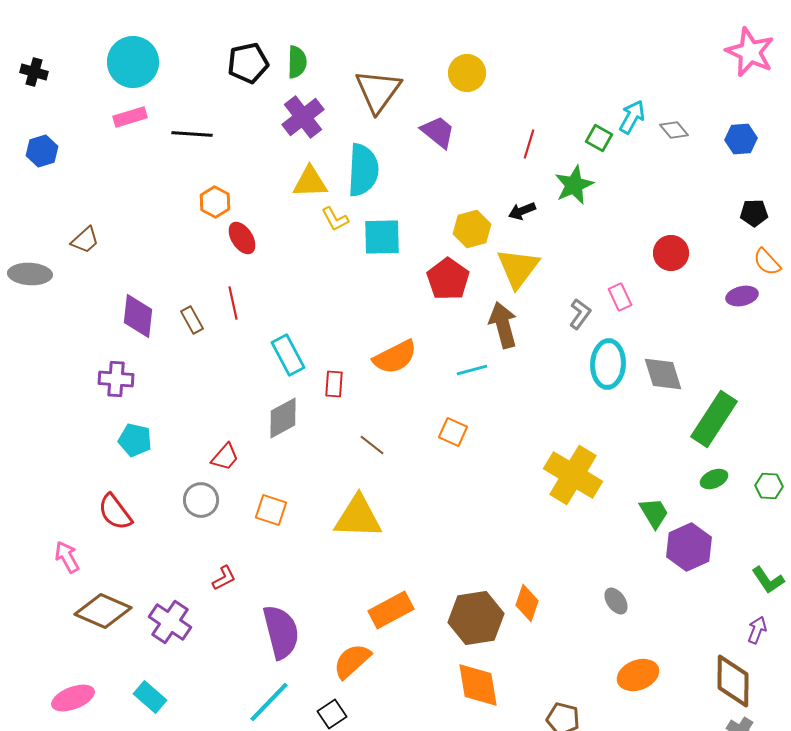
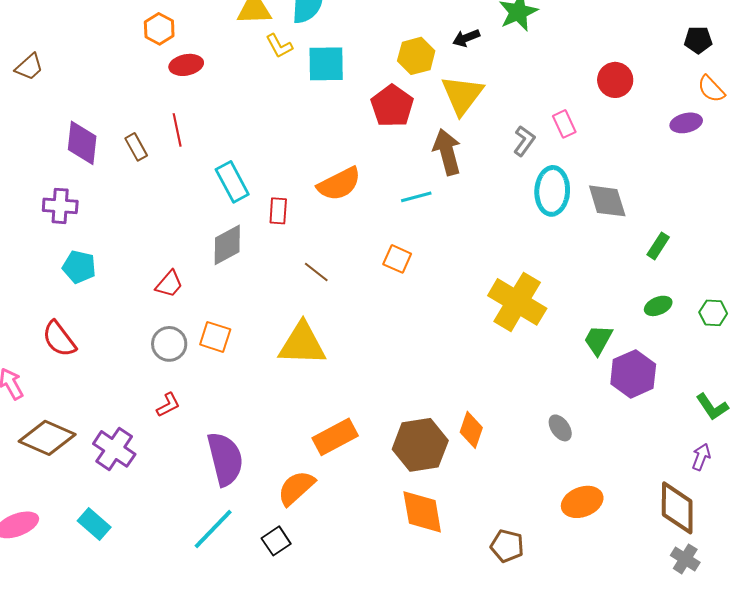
red ellipse: (242, 238) -> (186, 65), turned -68
green rectangle: (714, 419) -> (658, 246), size x0.5
gray circle: (201, 500) -> (169, 344), moved
green trapezoid: (654, 513) -> (598, 340), turned -120

